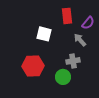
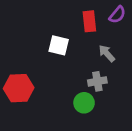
purple semicircle: (88, 23) -> (117, 15), moved
red hexagon: (33, 66) -> (19, 88), moved

